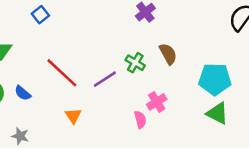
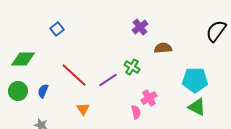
brown semicircle: (168, 54) -> (163, 48), moved, turned -66
blue semicircle: (23, 93) -> (43, 91), turned 72

